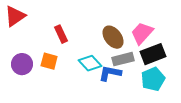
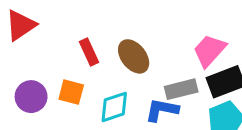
brown ellipse: (113, 37) -> (134, 56), moved
cyan diamond: (90, 63) -> (114, 107), moved, turned -65

